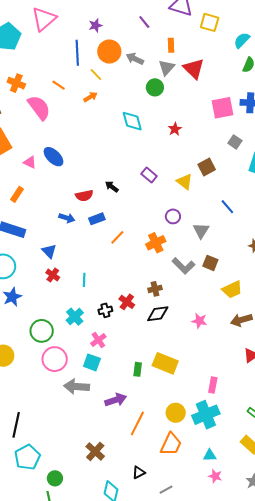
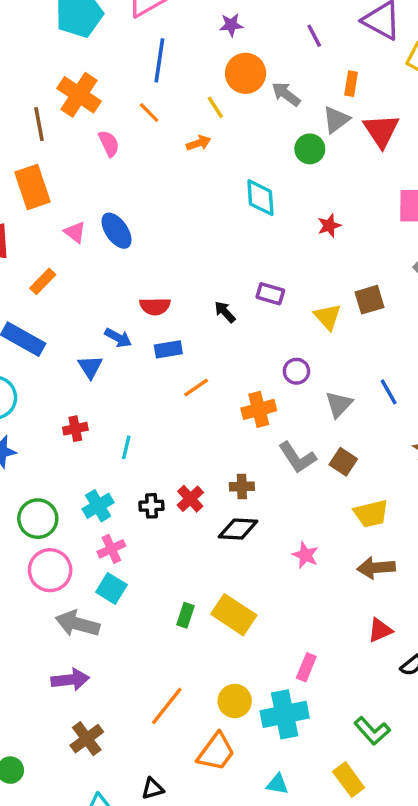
blue line: (77, 53) -> (159, 60), moved
orange cross: (16, 83) -> (79, 95), size x1.4
pink semicircle: (39, 108) -> (109, 143), size x0.6
purple rectangle: (149, 175) -> (270, 294), turned -35
black arrow: (112, 187) -> (225, 312), moved
blue line: (227, 207) -> (389, 392), moved
blue triangle: (49, 251) -> (90, 367), moved
red cross: (53, 275) -> (75, 429), turned 32
pink cross: (98, 340) -> (111, 549), moved
purple arrow: (116, 400) -> (70, 680), moved

